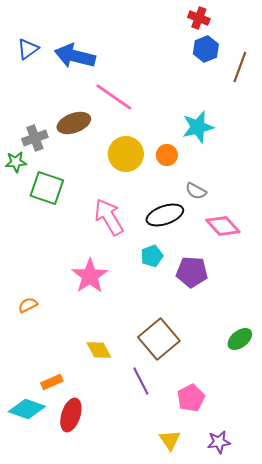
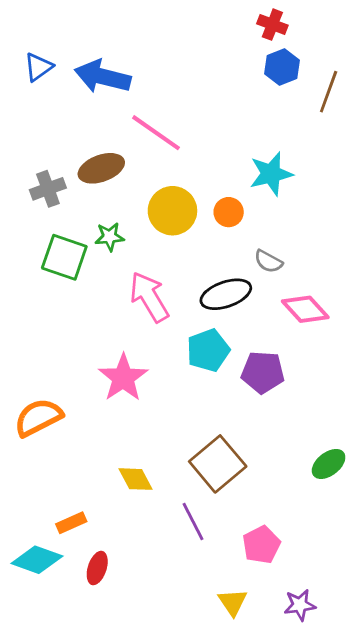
green star: (16, 162) -> (110, 237), moved
cyan pentagon: (152, 256) -> (208, 350), size x1.4
orange semicircle: (28, 305) -> (38, 417), size x1.8
red ellipse: (71, 415) -> (97, 568), size x0.7

